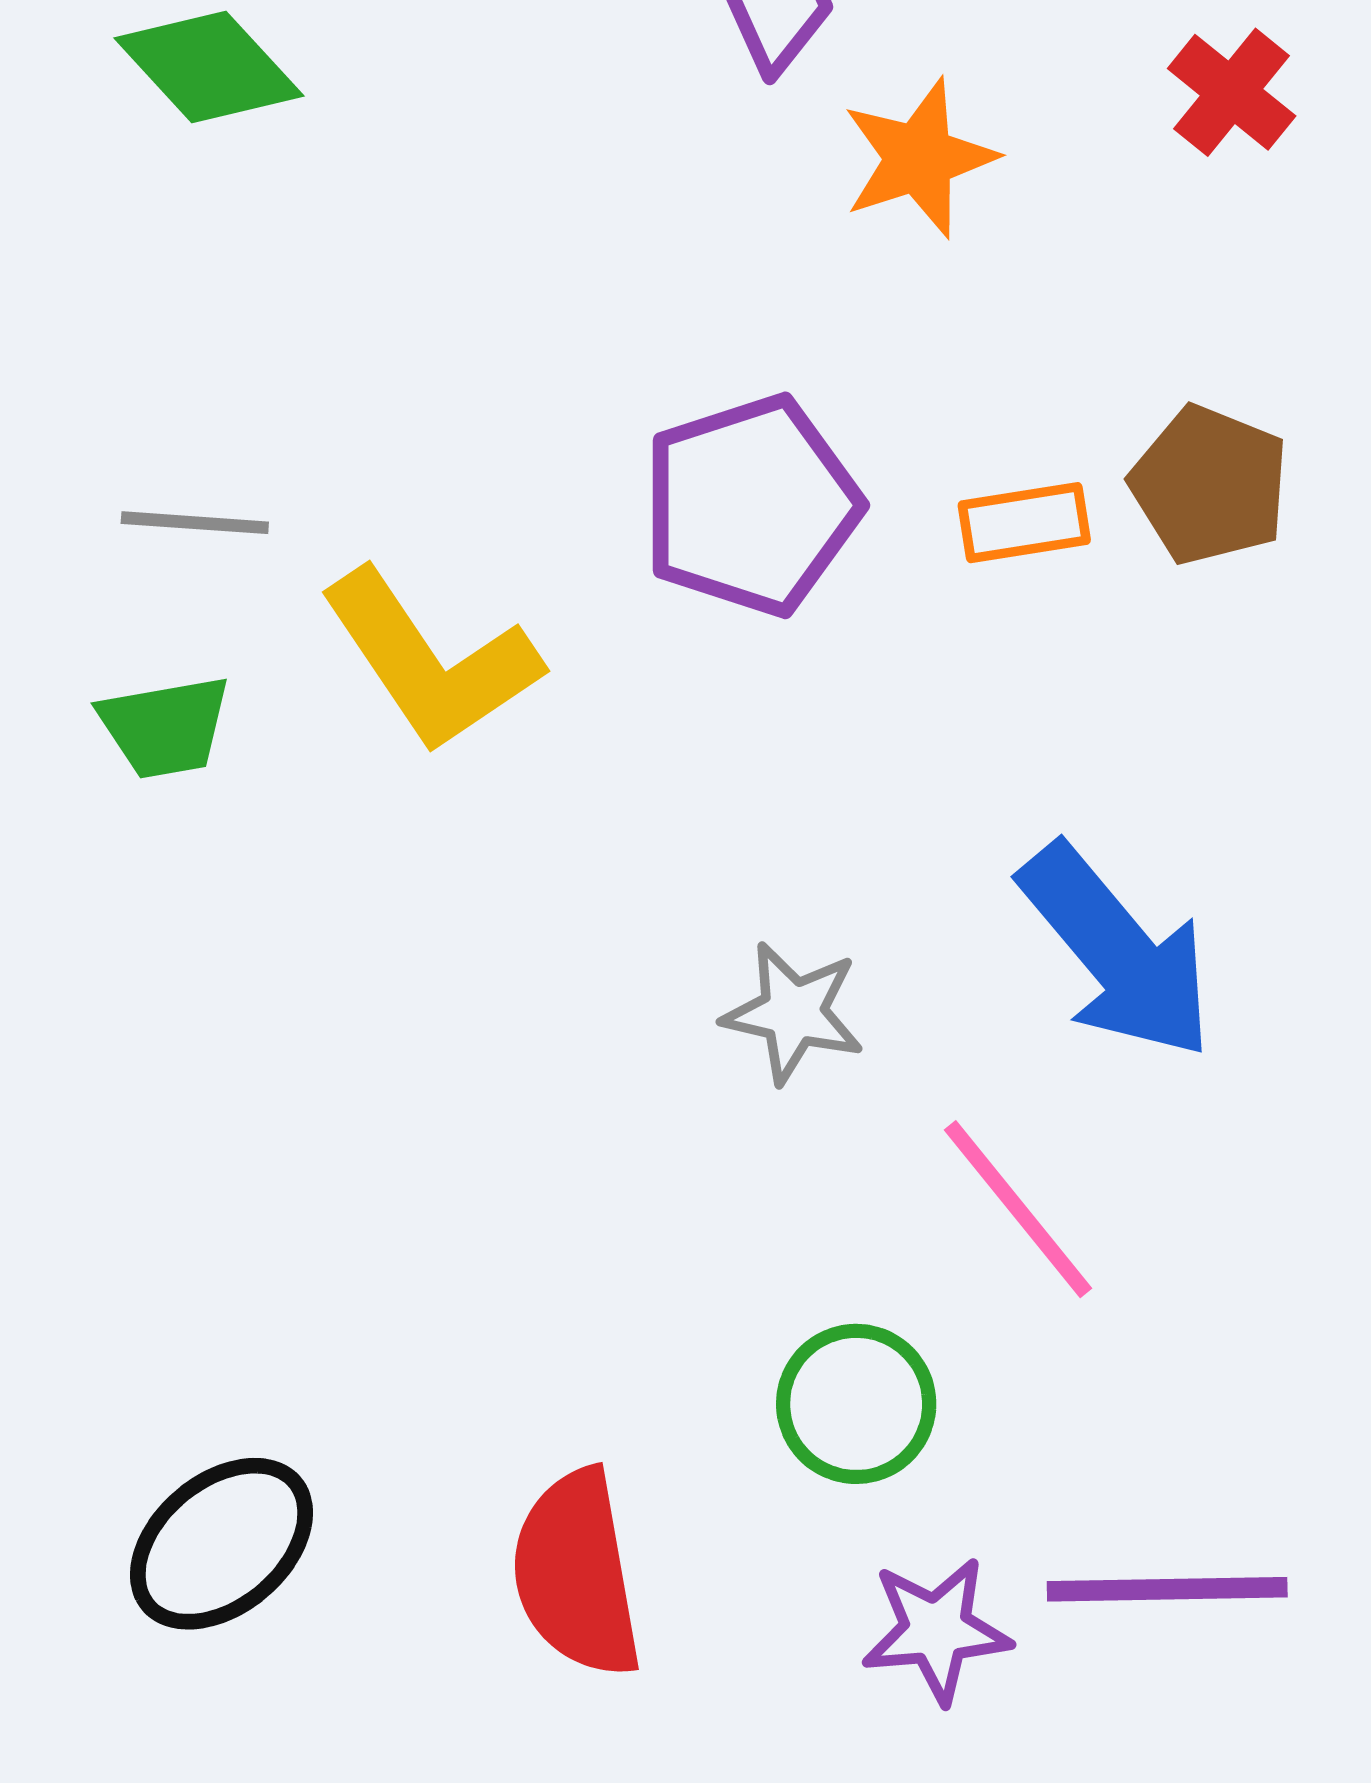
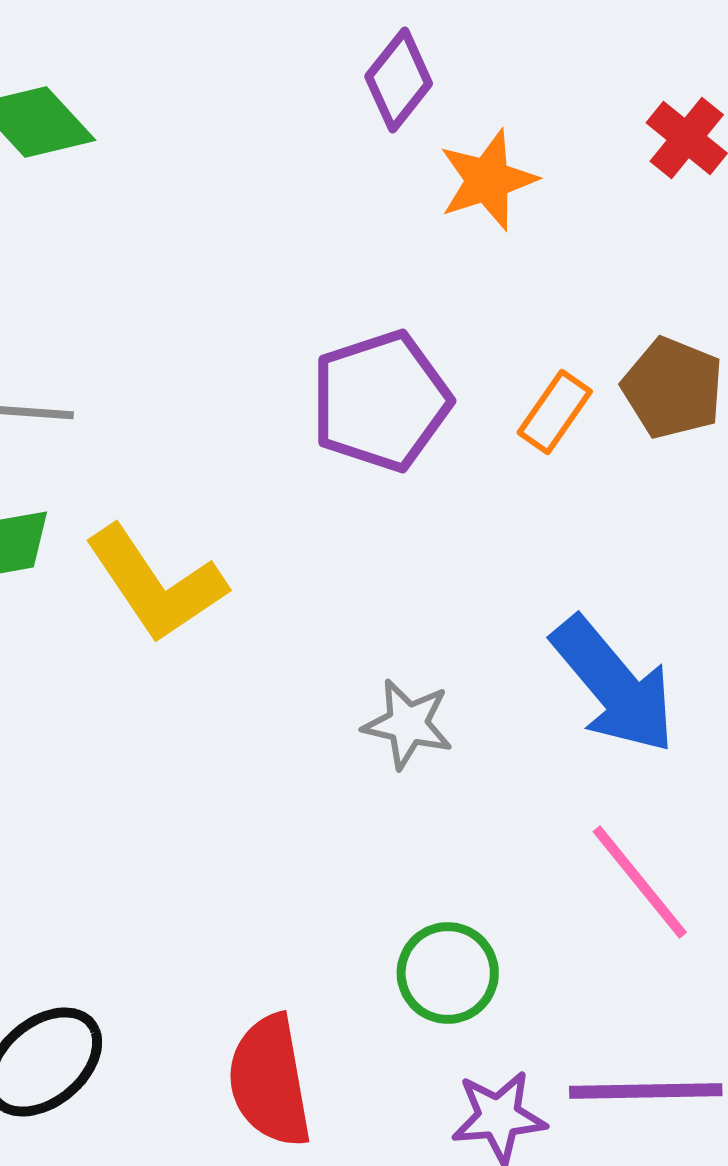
orange rectangle: (1024, 523) -> (555, 412), turned -46
yellow L-shape: (430, 661) -> (156, 584), moved
pink line: (1018, 1209) -> (640, 882), moved

